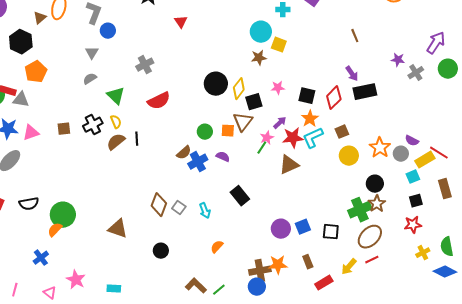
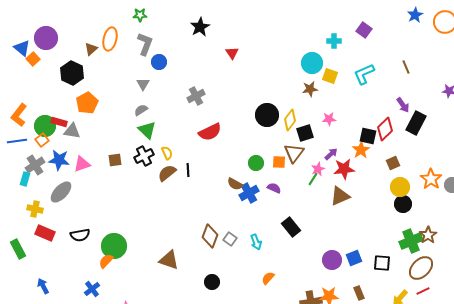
black rectangle: (365, 92) -> (416, 123), turned -50
green triangle: (116, 96) -> (147, 130), moved
black square: (307, 96) -> (368, 136), moved
cyan L-shape: (313, 138) -> (364, 74), moved
brown semicircle: (184, 153) -> (235, 184), turned 70
black circle: (375, 184) -> (403, 204), moved

